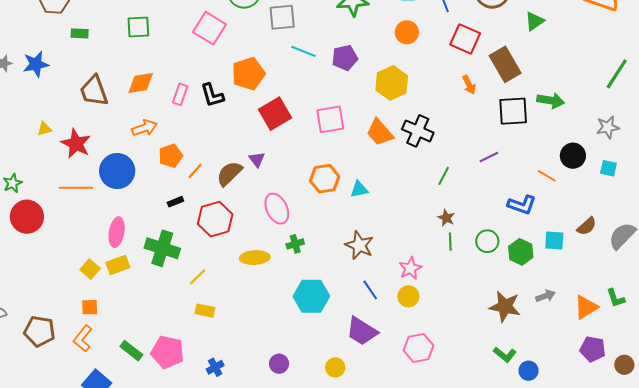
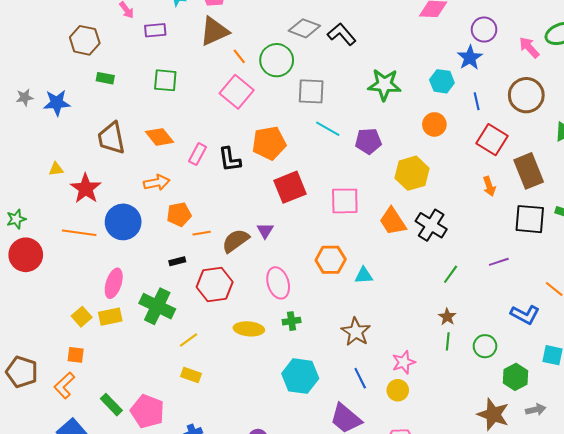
orange diamond: (141, 83) -> (159, 137), turned 52
orange line: (195, 171) -> (202, 233), turned 30
green hexagon: (521, 252) -> (516, 377), moved

